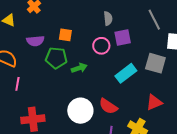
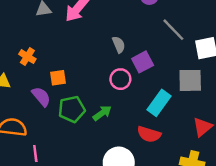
orange square: (65, 35) -> (58, 78), moved
purple semicircle: (35, 41) -> (41, 97), turned -108
red semicircle: (108, 106) -> (149, 134), moved

